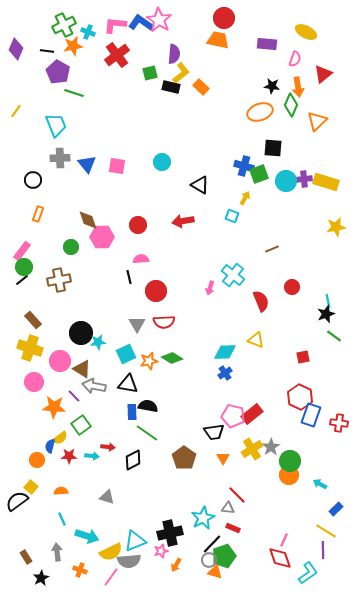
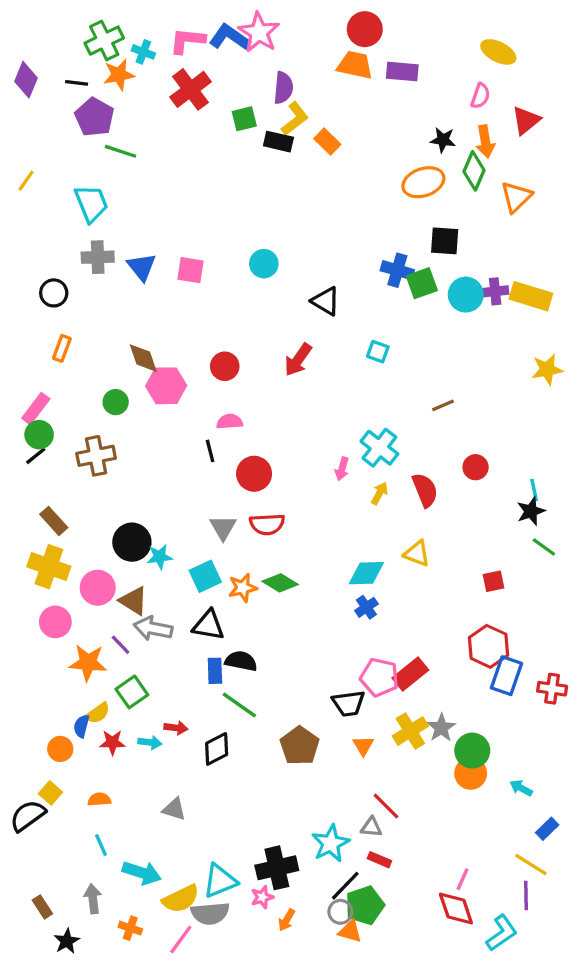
purple rectangle: (267, 44) -> (402, 71), moved
yellow arrow: (245, 198) -> (379, 493), moved
red arrow: (183, 221) -> (298, 360), turned -45

